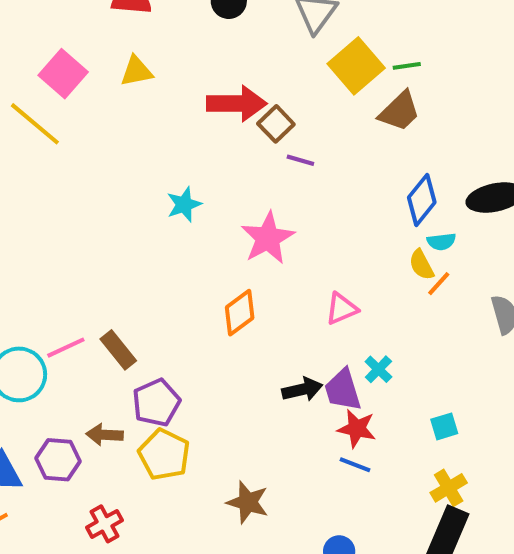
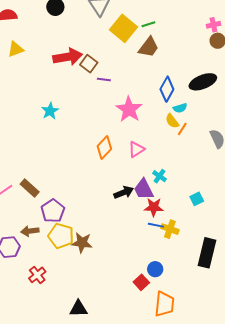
pink star: (268, 238) -> (129, 109), moved
orange diamond: (240, 313) -> (104, 148), moved
yellow cross: (449, 488) -> (170, 229), moved, turned -30
brown star: (248, 502) -> (82, 243), moved

